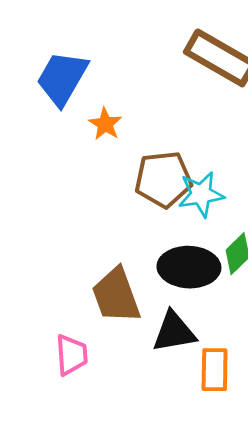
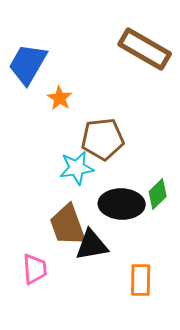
cyan star: (201, 194) -> (77, 168), moved
black triangle: (174, 332) -> (92, 245), moved

